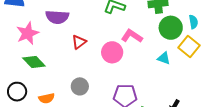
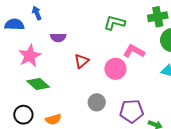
purple semicircle: (57, 17) -> (58, 37), size x0.7
gray circle: (80, 86) -> (97, 102), moved

